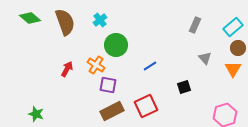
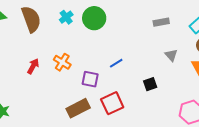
gray rectangle: (195, 25) -> (161, 22), turned 56
green circle: (116, 45) -> (94, 18), moved
purple square: (108, 85) -> (90, 79), moved

